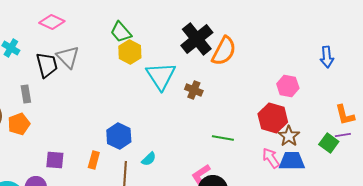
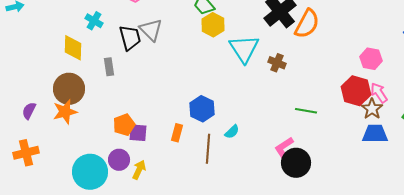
orange pentagon: (19, 124) -> (124, 125), moved
pink arrow: (271, 158) -> (379, 93), moved

